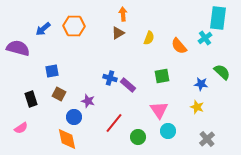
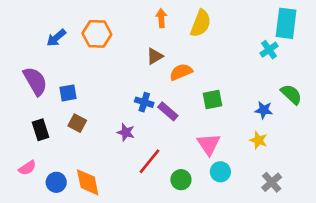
brown triangle: (118, 33) -> (155, 56), moved
yellow semicircle: (149, 38) -> (201, 23), moved, size x1.5
orange semicircle: (179, 46) -> (181, 72), moved, turned 108
purple semicircle: (18, 48) -> (35, 81), moved, turned 45
purple star: (88, 101) -> (126, 132), moved
blue circle: (74, 117) -> (56, 182), moved

